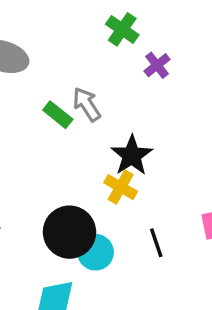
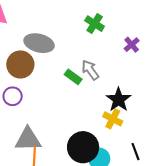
green cross: (122, 29) -> (95, 24), moved

